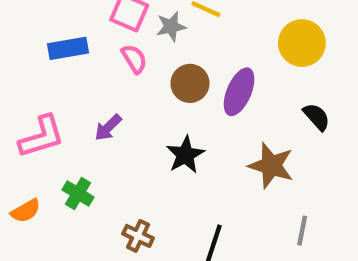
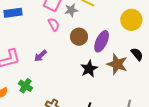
blue rectangle: (68, 48) -> (13, 13), moved
black star: (185, 155) -> (89, 69), moved
brown star: (271, 166) -> (117, 64), moved

